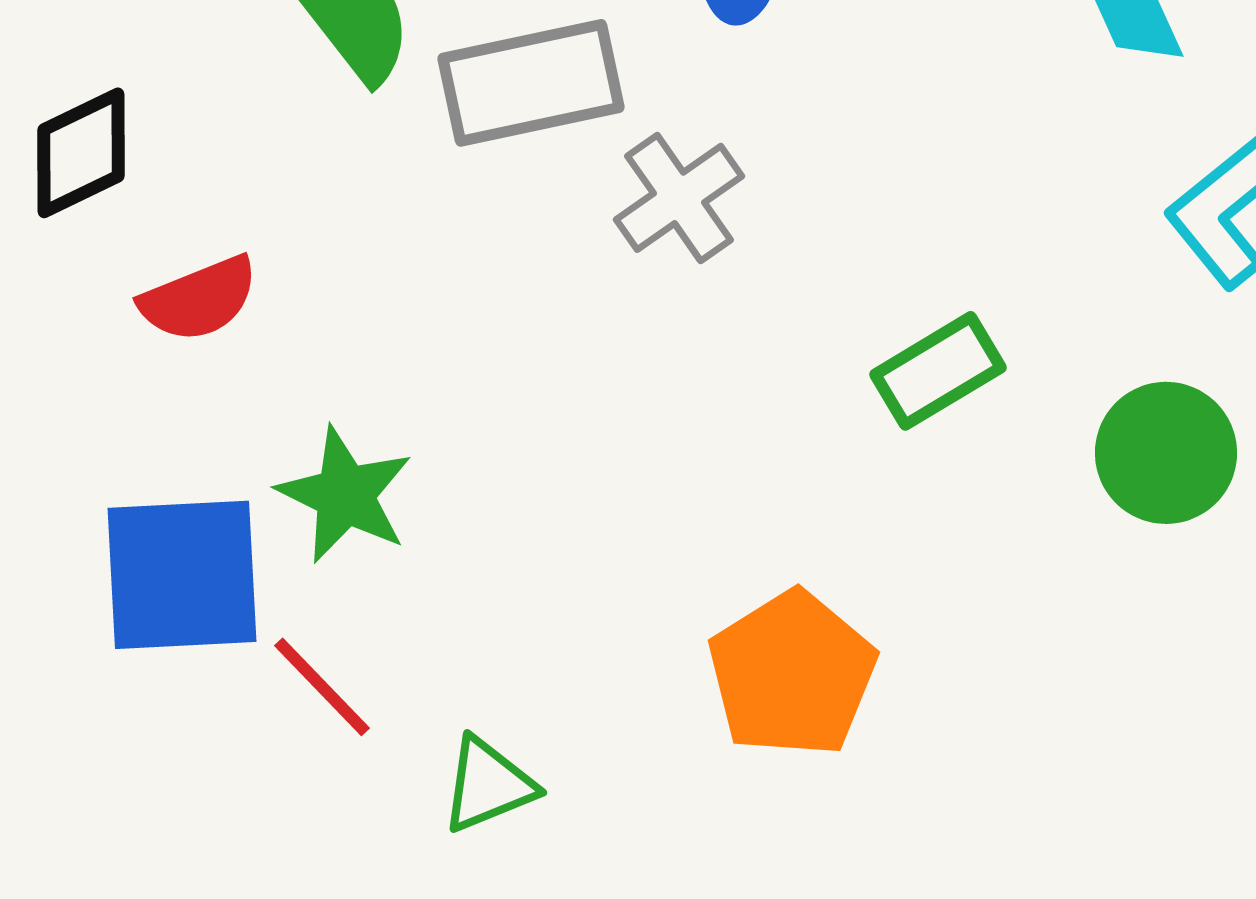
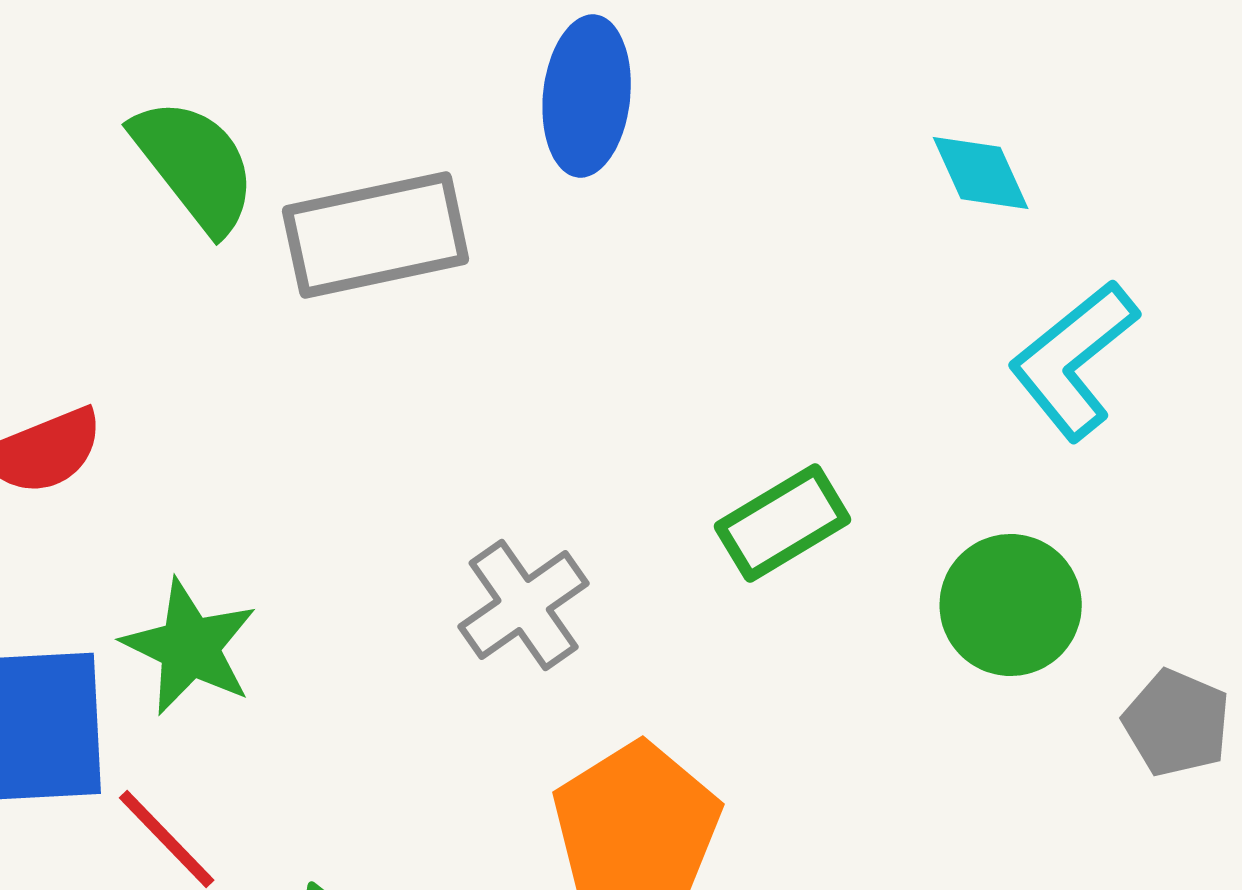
gray cross: (679, 198) -> (524, 605), moved

